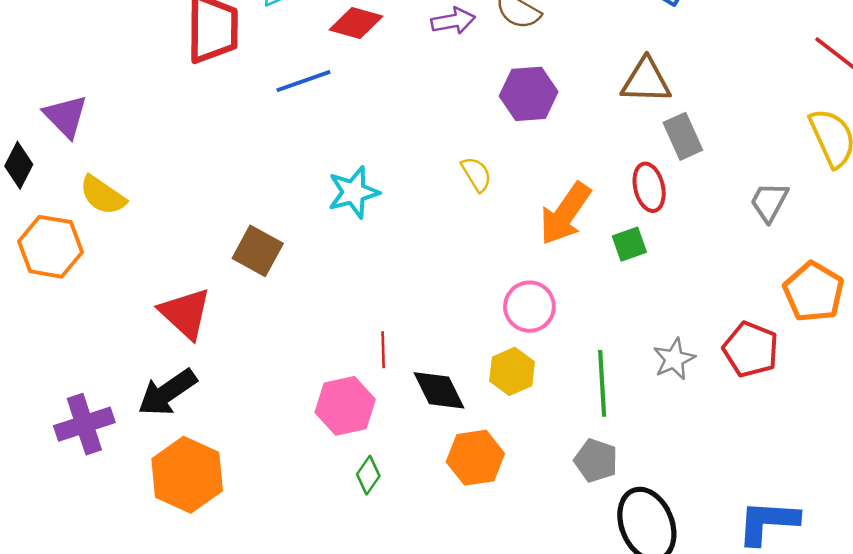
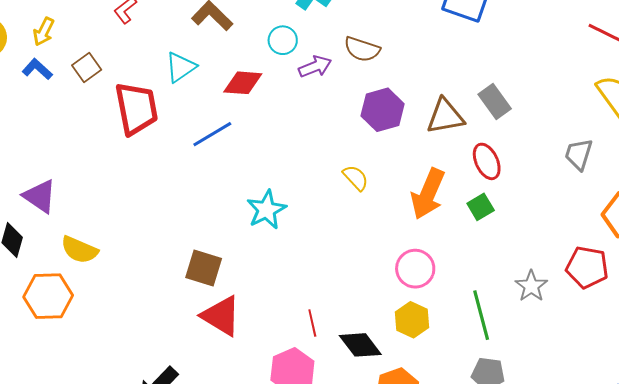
brown triangle: (646, 81) -> (445, 116), moved
gray rectangle: (683, 136) -> (495, 102), moved
red triangle: (185, 313) -> (221, 316), moved

